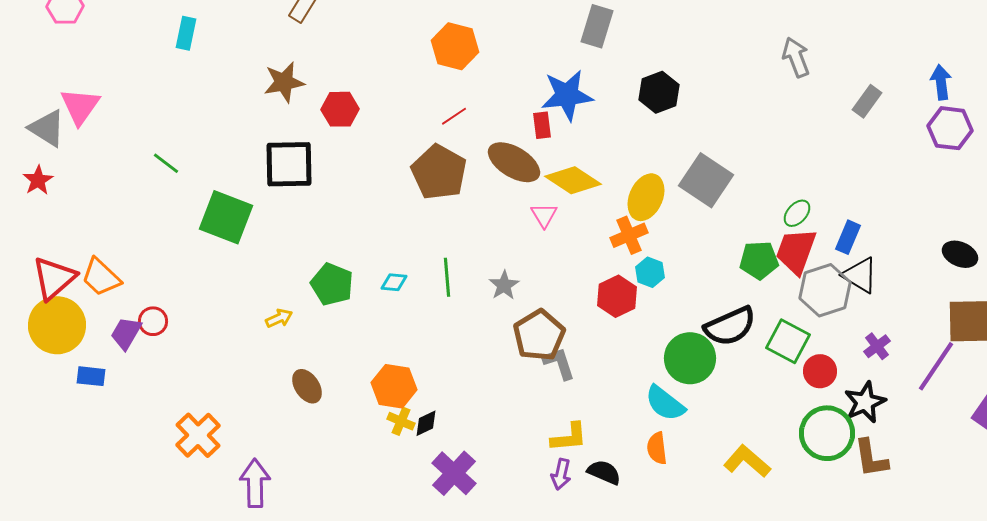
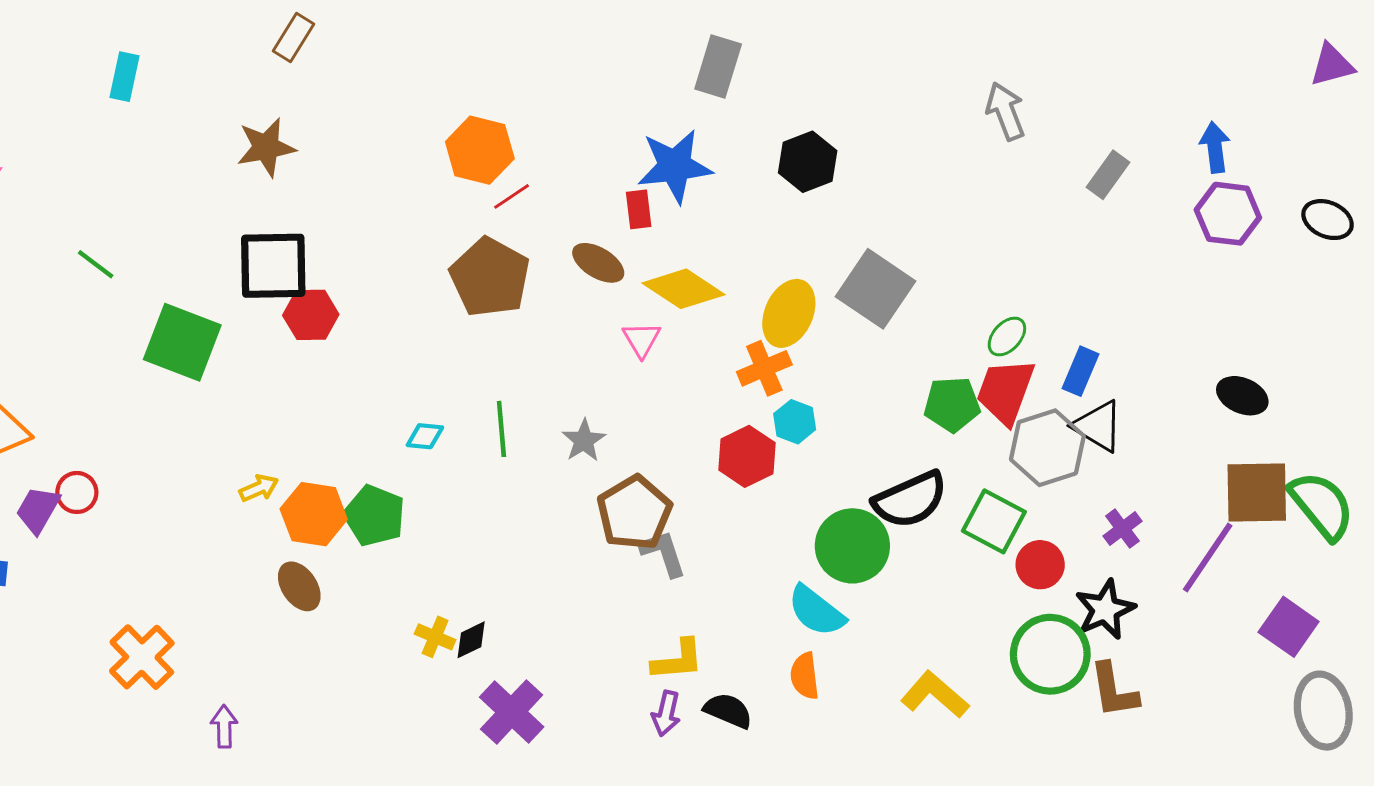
orange hexagon: (455, 46) -> (480, 150), moved
red hexagon: (340, 109) -> (311, 315), moved
brown ellipse: (514, 162) -> (598, 263), size x0.7
green pentagon: (332, 284) -> (374, 516), moved
orange hexagon: (394, 386) -> (314, 514), moved
purple arrow: (255, 483) -> (224, 726), size x0.6

